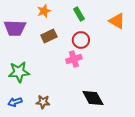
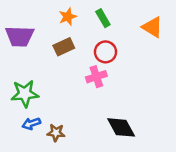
orange star: (44, 11) -> (68, 17), moved
blue arrow: (15, 102) -> (31, 124), moved

